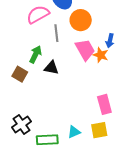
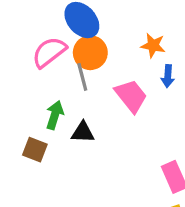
orange circle: (81, 20) -> (90, 53), moved
orange star: (101, 55) -> (153, 45), moved

